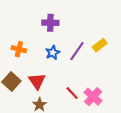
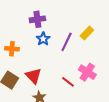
blue star: (53, 53) -> (43, 39), moved
pink cross: (93, 97) -> (87, 72), moved

